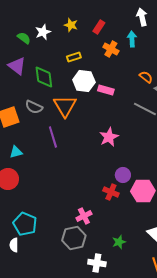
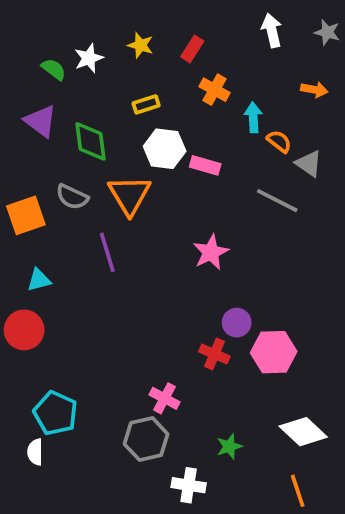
cyan arrow: (132, 39) -> (253, 117), moved
pink cross: (84, 216) -> (165, 398), turned -35

